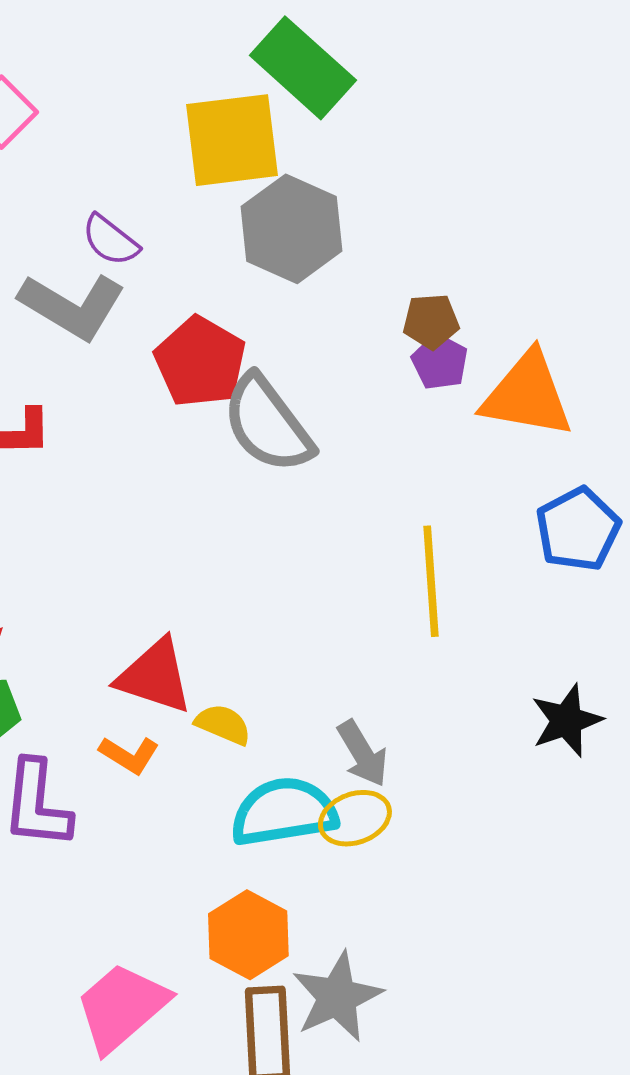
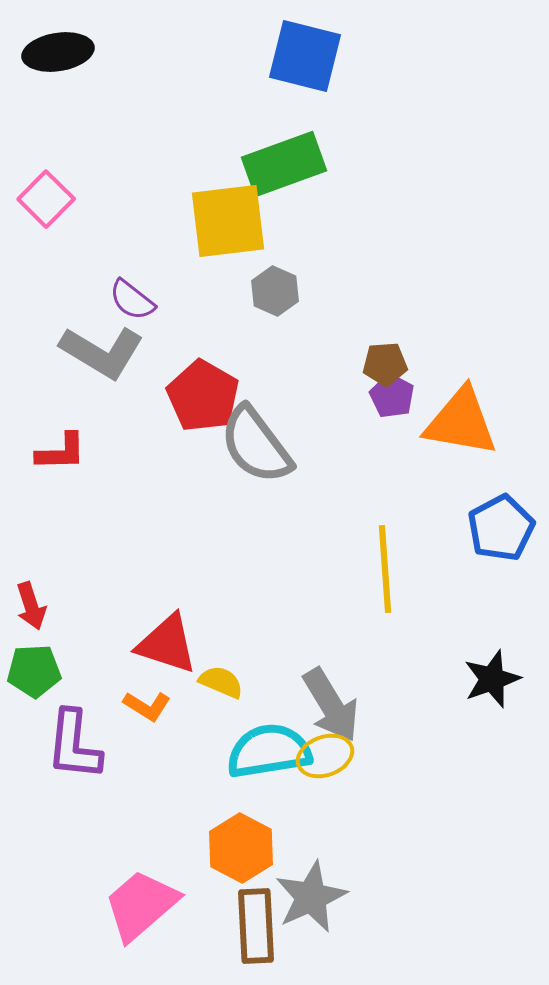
green rectangle: (303, 68) -> (284, 164), turned -62
gray hexagon: (292, 229) -> (275, 291), size x0.6
gray arrow: (363, 754) -> (331, 705), size x1.4

